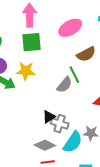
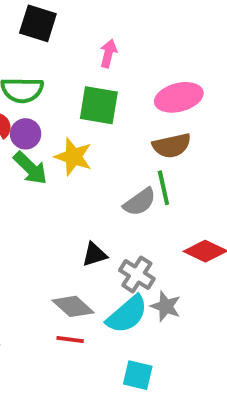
pink arrow: (30, 15) -> (108, 53), size x0.6
brown semicircle: (86, 54) -> (172, 146), moved
gray cross: (60, 124) -> (137, 274), moved

